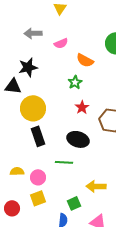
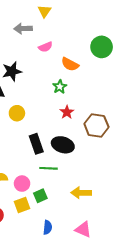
gray arrow: (33, 33) -> (23, 29), moved
yellow circle: (33, 108) -> (17, 113), size x0.6
black rectangle: (38, 136) -> (36, 144), moved
green square: (74, 203) -> (40, 196), moved

